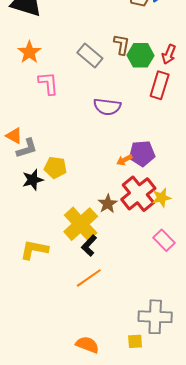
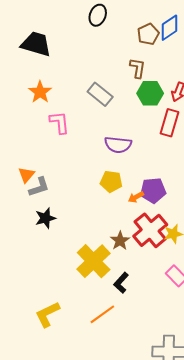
brown L-shape: (122, 44) -> (138, 68), moved
orange triangle: (14, 136) -> (26, 175), turned 42
yellow pentagon: (55, 167) -> (111, 182), moved
black L-shape: (89, 246) -> (121, 283), moved
yellow L-shape: (34, 250) -> (47, 314), moved, turned -36

